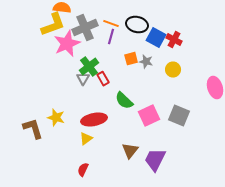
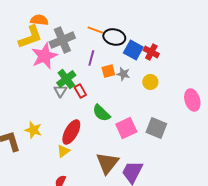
orange line: (111, 24) -> (95, 30), moved
purple line: (111, 37) -> (91, 58), moved
red ellipse: (94, 120) -> (71, 132), turned -50
brown triangle: (130, 151) -> (107, 163), size x1.4

